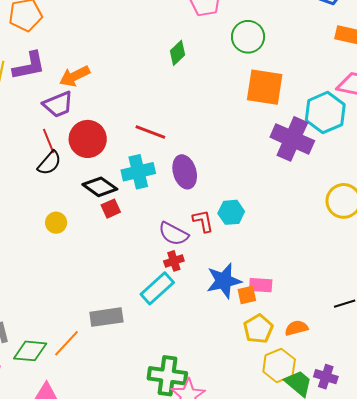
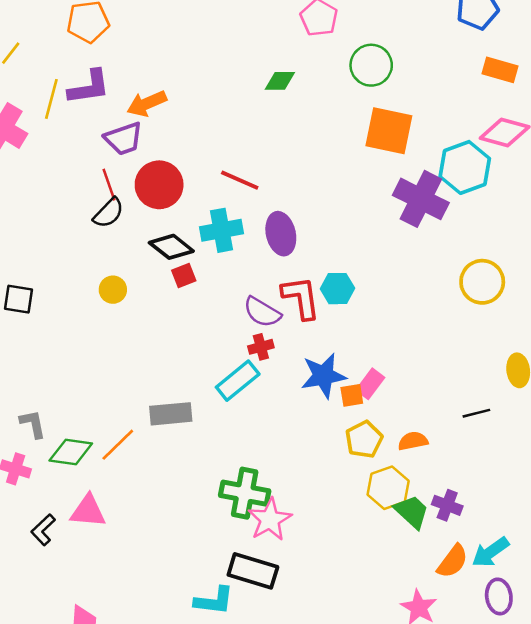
green diamond: (177, 53) -> (280, 81), turned 40
red L-shape: (203, 221) -> (301, 298), size x1.5
pink rectangle: (261, 285) -> (370, 384), turned -60

